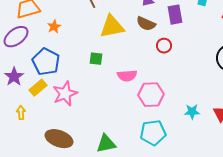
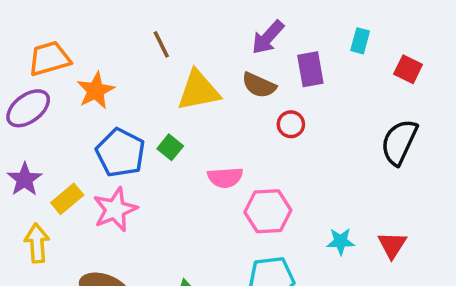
orange star: (54, 27) -> (96, 91), size x1.5
green square: (96, 59) -> (170, 147), turned 32
blue pentagon: (46, 62) -> (120, 153), moved
yellow arrow: (21, 113) -> (37, 243), size x1.5

